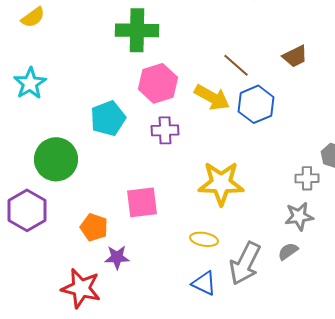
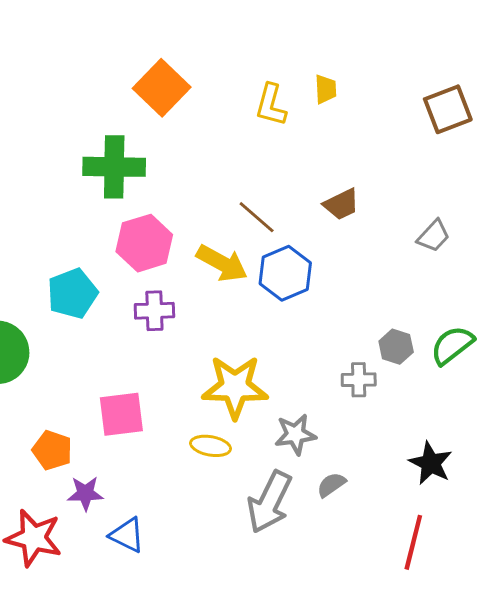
gray star: (299, 216) -> (295, 434), moved
yellow ellipse: (204, 239) -> (211, 446), moved
blue triangle: (204, 283) -> (127, 535), moved

